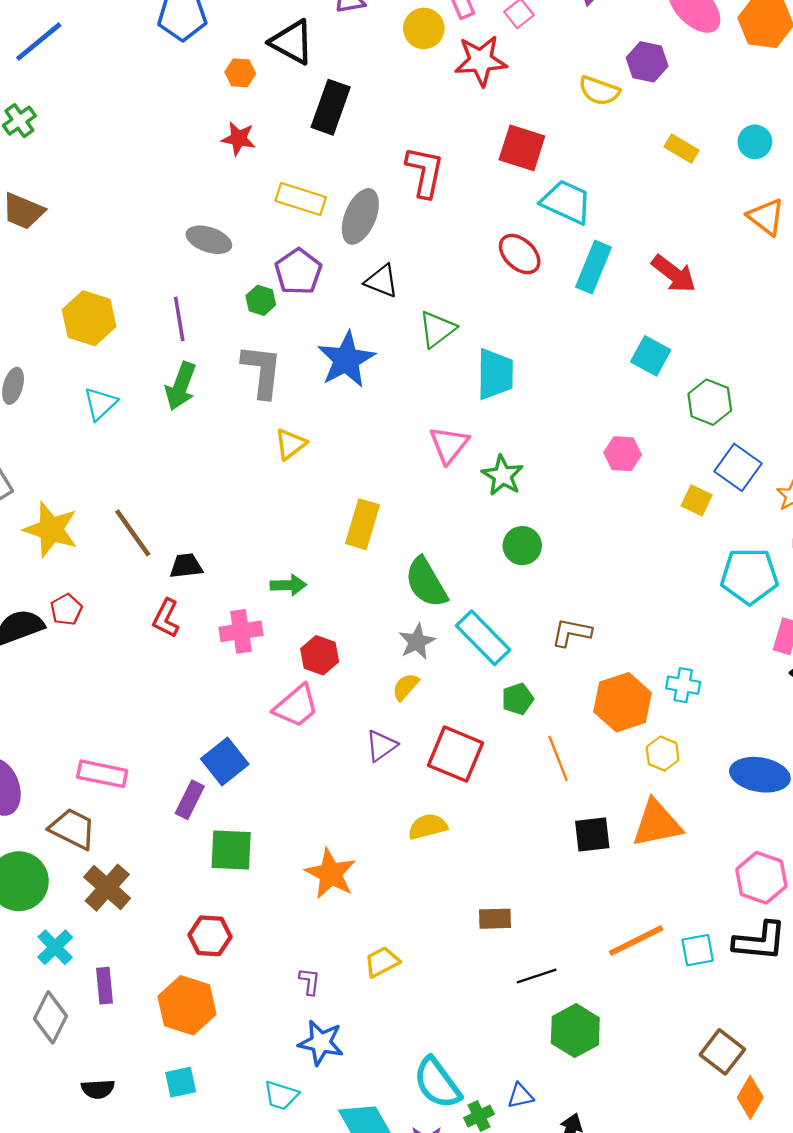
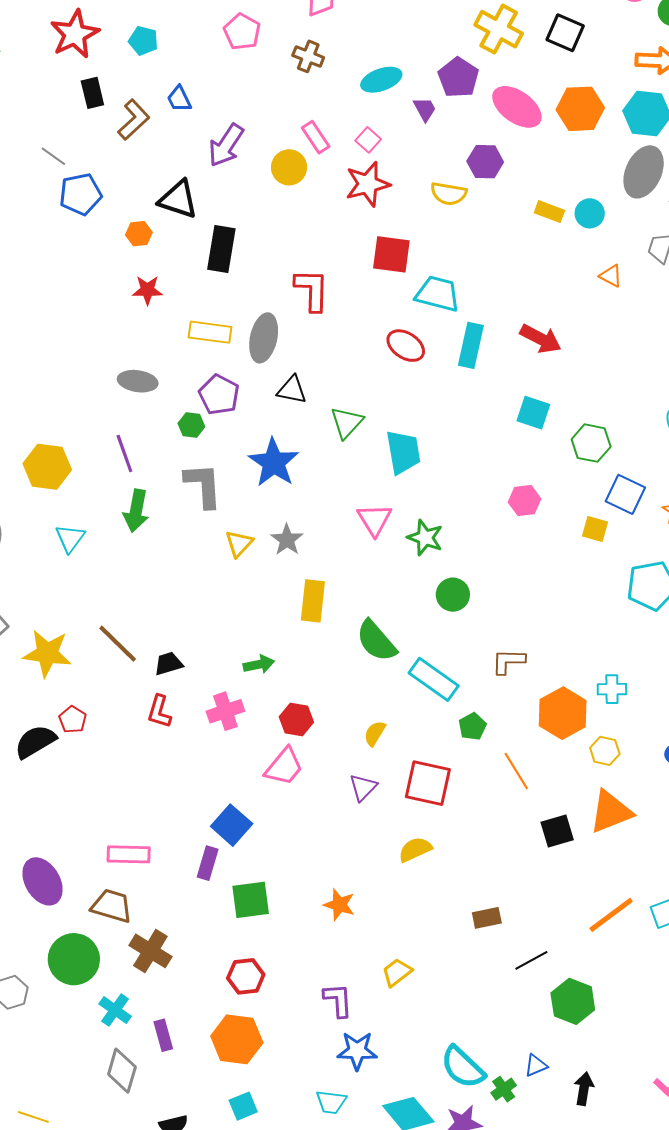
red star: (481, 61) -> (368, 184), moved
yellow rectangle: (681, 148) -> (549, 212), moved
orange triangle: (766, 217) -> (611, 276), size x0.7
gray star: (417, 642) -> (287, 540), moved
orange star: (331, 874) -> (339, 905), size x0.7
purple L-shape: (310, 981) -> (338, 1000), size x1.5

